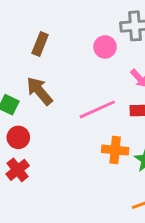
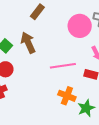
pink circle: (105, 47) -> (80, 26), size x1.5

